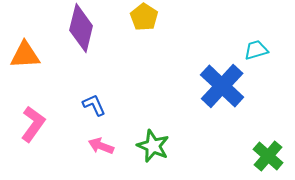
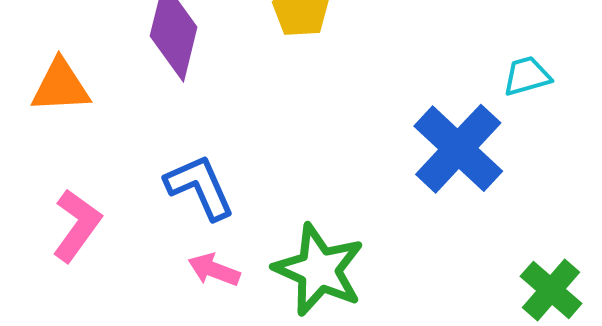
blue L-shape: (94, 105) -> (200, 187), size x1.5
green star: (153, 146) -> (319, 270), size x1.4

